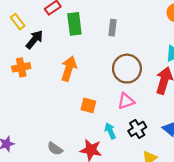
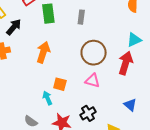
pink triangle: (126, 101) -> (93, 81), turned 35
black cross: (137, 129) -> (88, 113), moved
cyan arrow: (110, 131) -> (47, 98), moved

